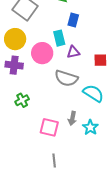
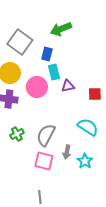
blue rectangle: (73, 20) -> (47, 54), moved
gray semicircle: (66, 78) -> (46, 135), moved, turned 100
gray line: (54, 161) -> (40, 197), moved

